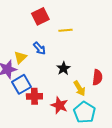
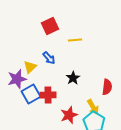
yellow arrow: (79, 88) -> (93, 107), moved
red cross: (34, 96) -> (48, 95), moved
red star: (59, 105) -> (69, 115), turned 30

